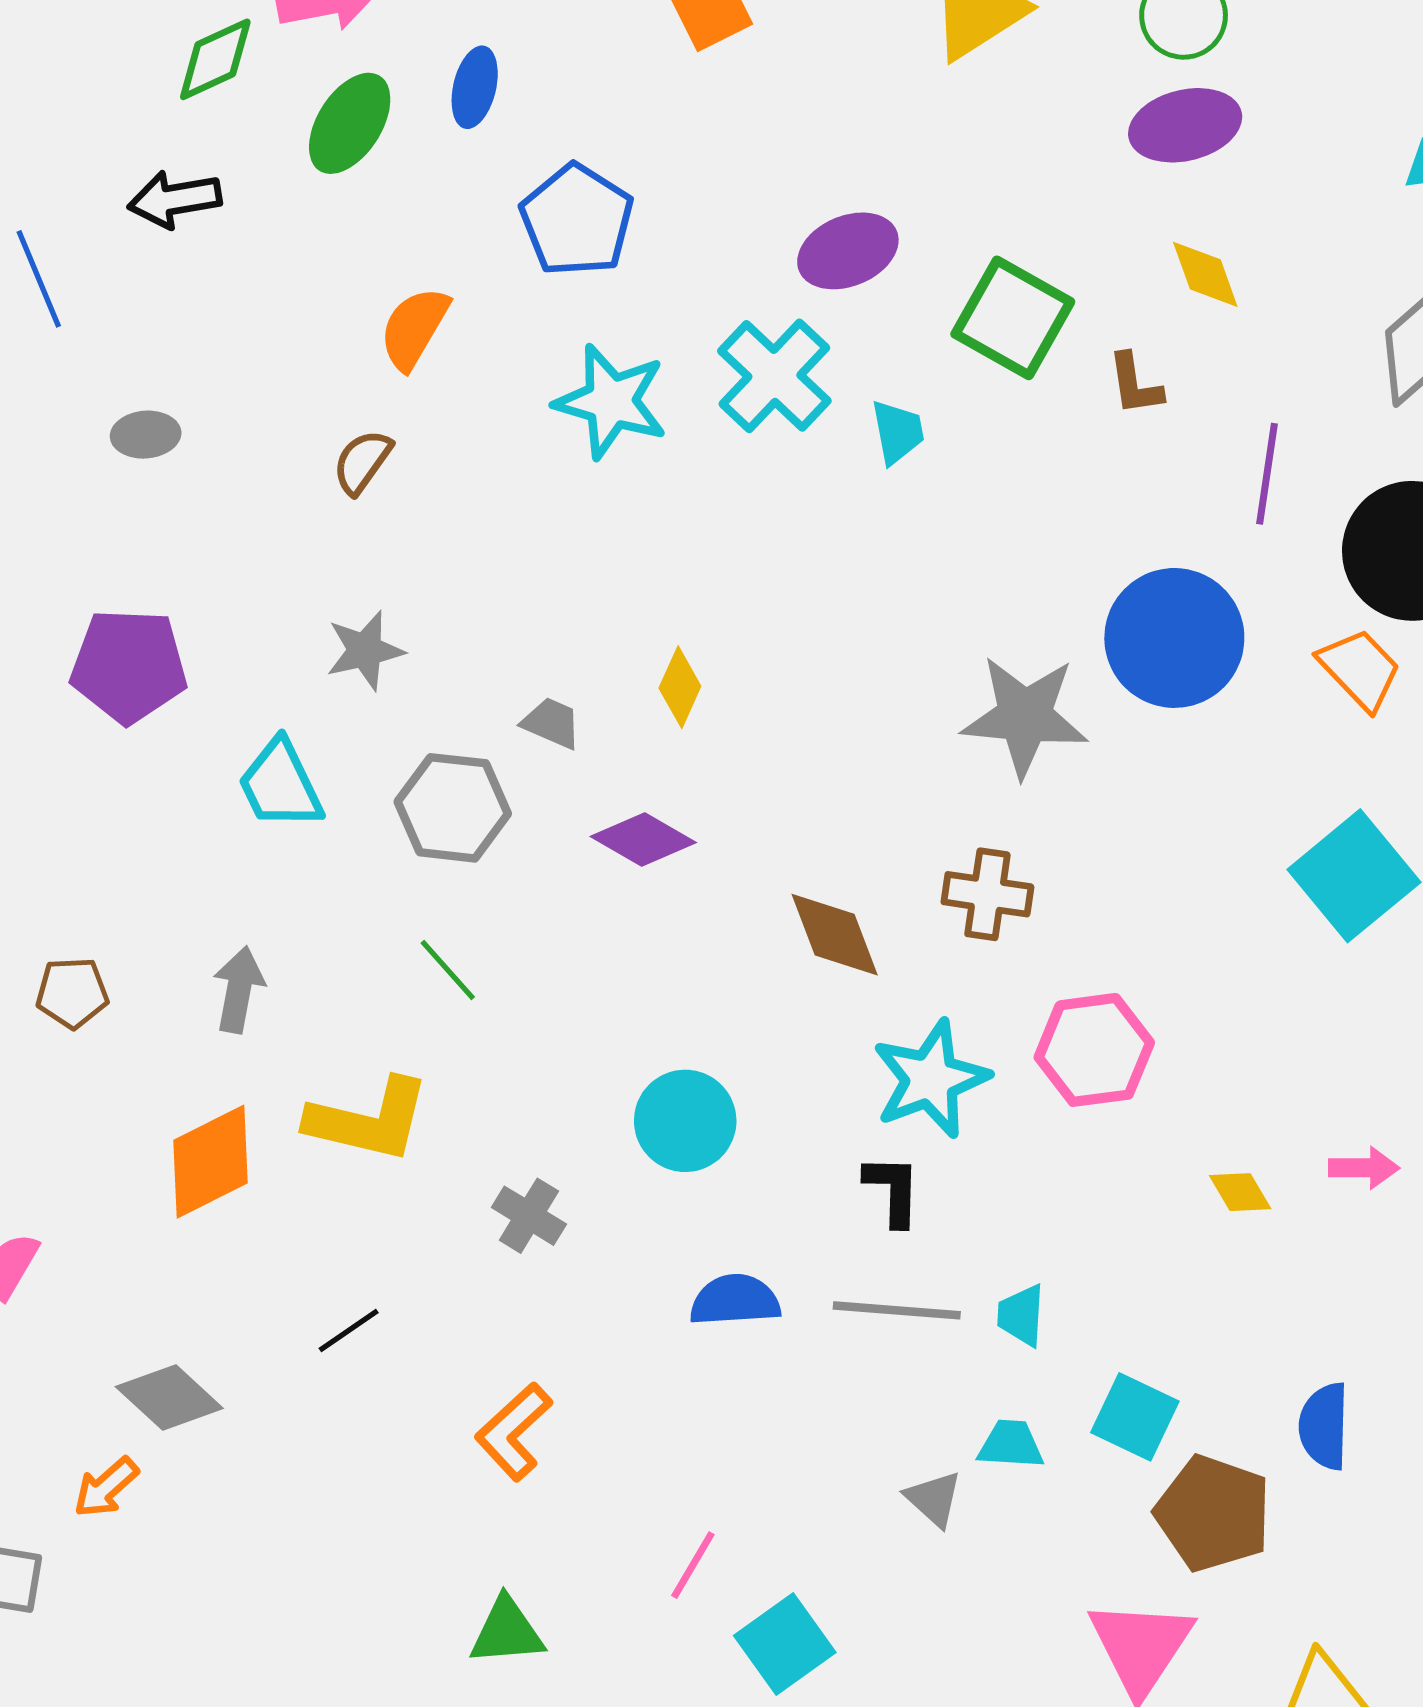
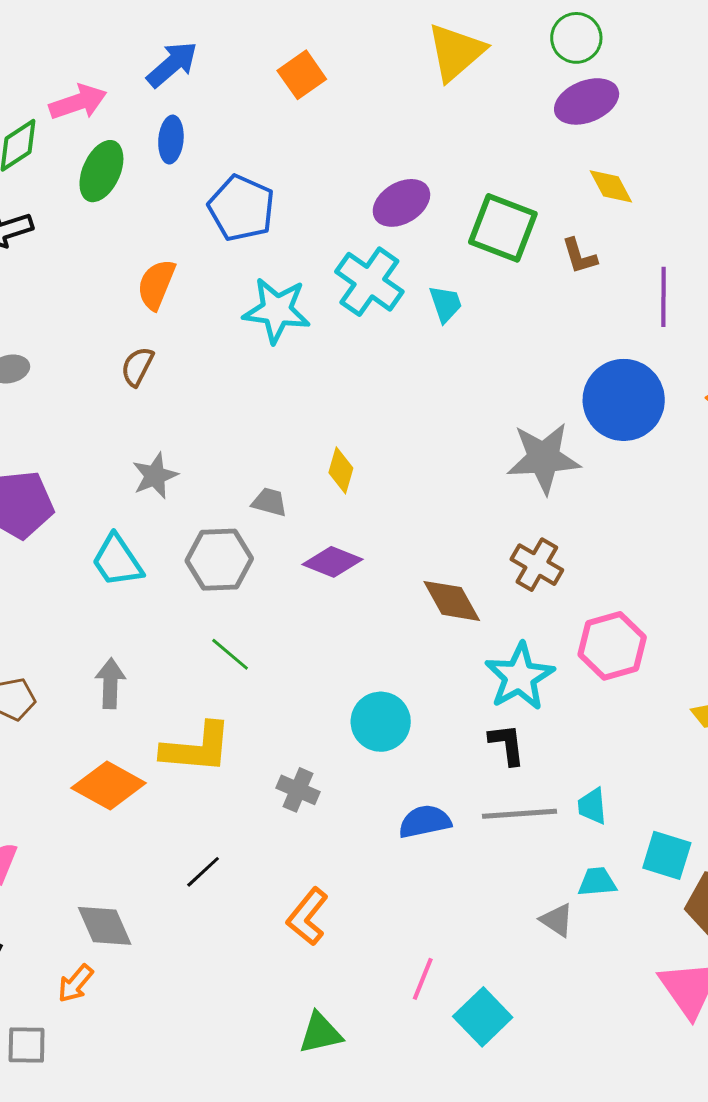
brown cross: (987, 894) -> (537, 565), turned 30
orange diamond: (210, 1162) -> (109, 786), turned 64
gray diamond: (169, 1397) -> (105, 926), turned 32

